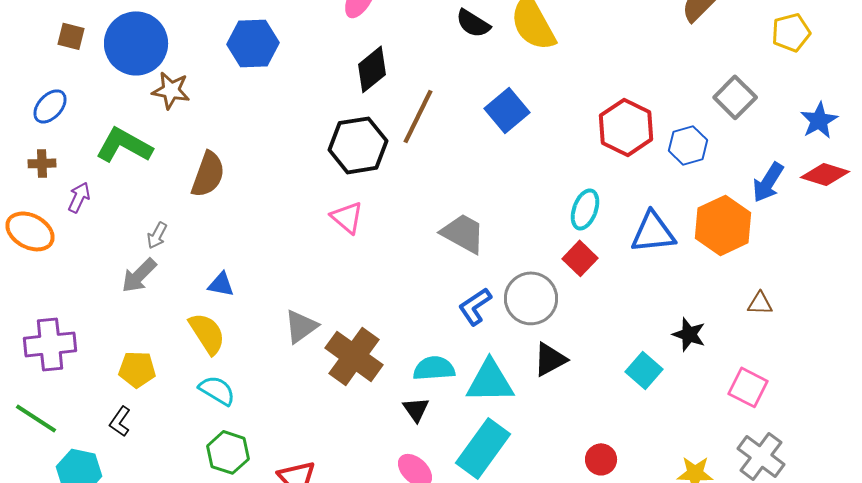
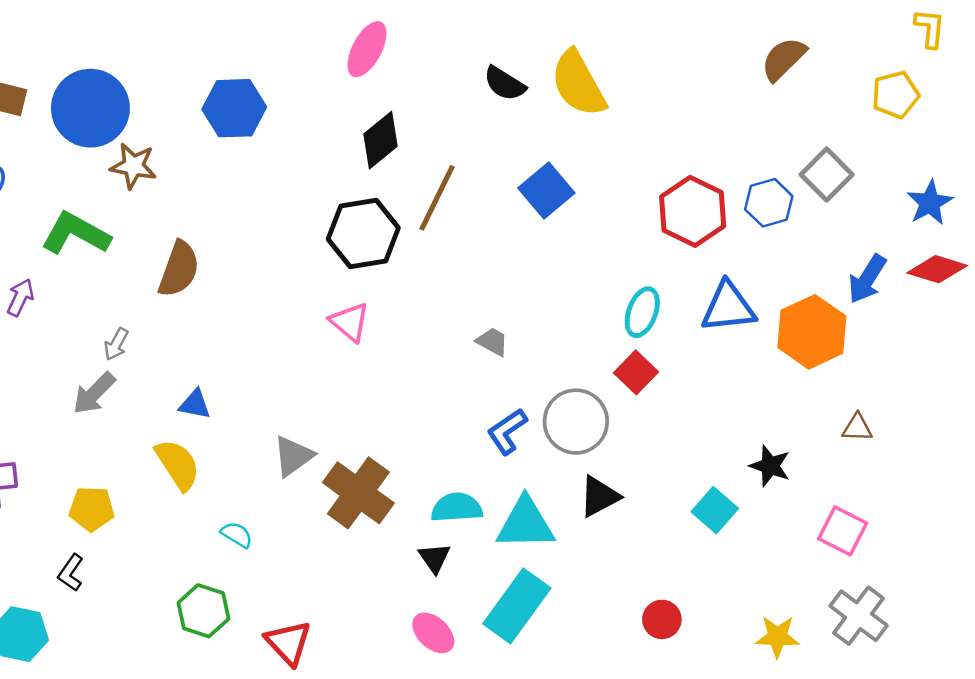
blue hexagon: (688, 145) -> (769, 203), moved
blue triangle: (653, 232) -> (728, 307), moved
gray trapezoid: (463, 233) -> (492, 342), size x0.6
cyan semicircle: (217, 390) -> (237, 535), moved, size x0.7

